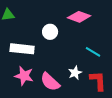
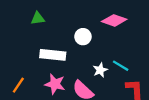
cyan line: (93, 52) -> (121, 66), moved
white star: (75, 73) -> (100, 70), moved

